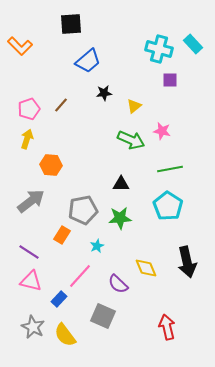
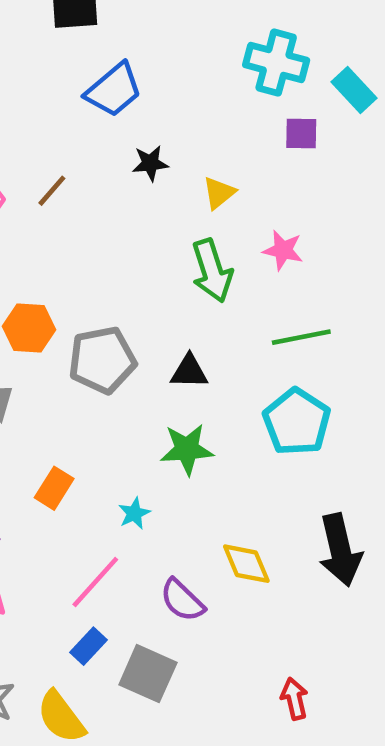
cyan rectangle: (193, 44) -> (354, 90), moved
green arrow: (131, 140) -> (212, 271), turned 48
gray pentagon: (83, 210) -> (102, 360), moved
blue rectangle: (59, 299) -> (88, 646), moved
red arrow: (167, 327) -> (294, 699), size x0.7

